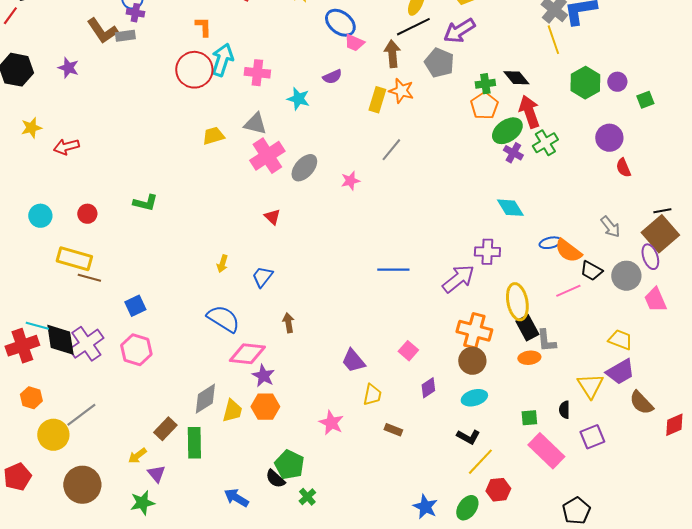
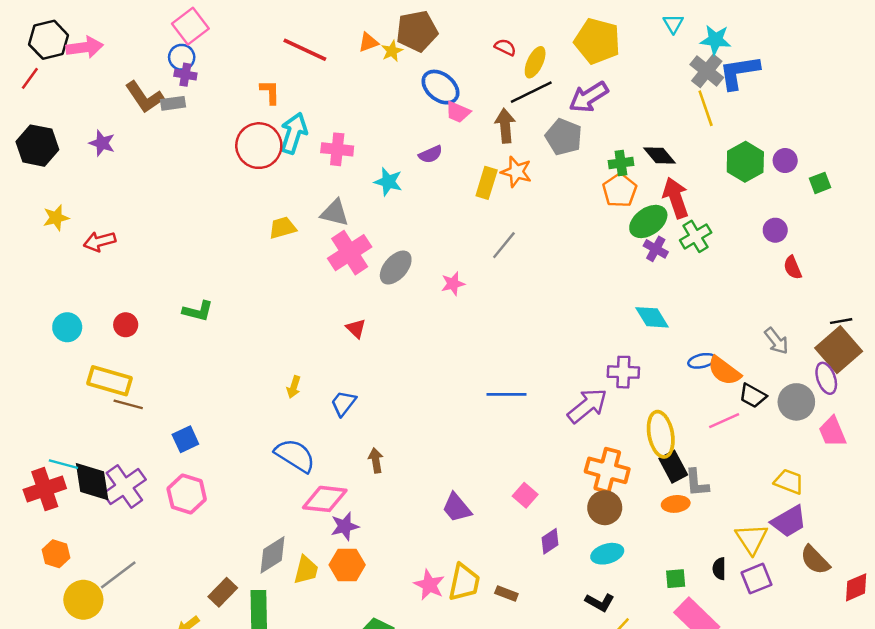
purple circle: (609, 138) -> (775, 230), size x0.7
purple star: (263, 376) -> (345, 526), turned 30
yellow trapezoid: (372, 395) -> (464, 582), moved, size x1.4
purple square: (592, 437) -> (757, 579), moved

